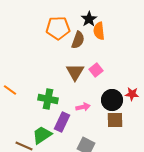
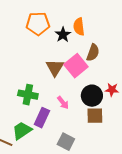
black star: (89, 19) -> (63, 35), moved
brown semicircle: (78, 40) -> (93, 53), moved
pink square: (96, 70) -> (76, 66), size x1.6
pink arrow: (83, 107) -> (63, 103), turned 64

